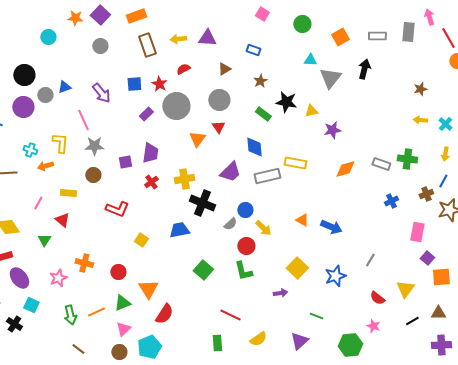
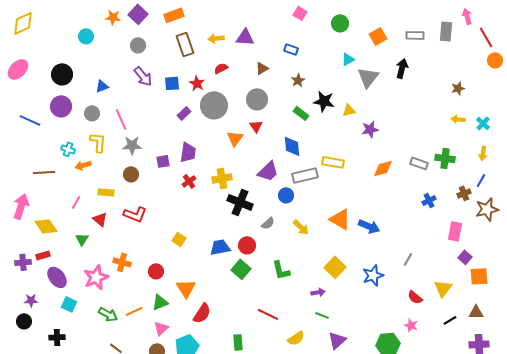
cyan triangle: (310, 60) -> (348, 59), turned -32
purple arrow: (101, 93) -> (143, 76), moved
gray circle: (45, 95) -> (92, 113), moved
red L-shape: (117, 209) -> (135, 214), moved
blue circle: (245, 210) -> (286, 195), moved
orange triangle: (302, 220) -> (340, 219), size x1.6
blue trapezoid: (179, 230) -> (220, 247), moved
red circle: (246, 246) -> (247, 245), moved
pink star: (58, 278) -> (96, 277), size x1.4
green arrow: (70, 315) -> (108, 314), turned -48
green line: (316, 316) -> (322, 315), moved
black cross: (14, 324) -> (57, 337), moved, turned -35
green rectangle: (217, 343) -> (238, 342), moved

